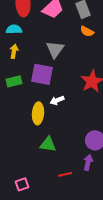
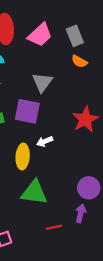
green triangle: (48, 144) -> (34, 192), size x1.4

